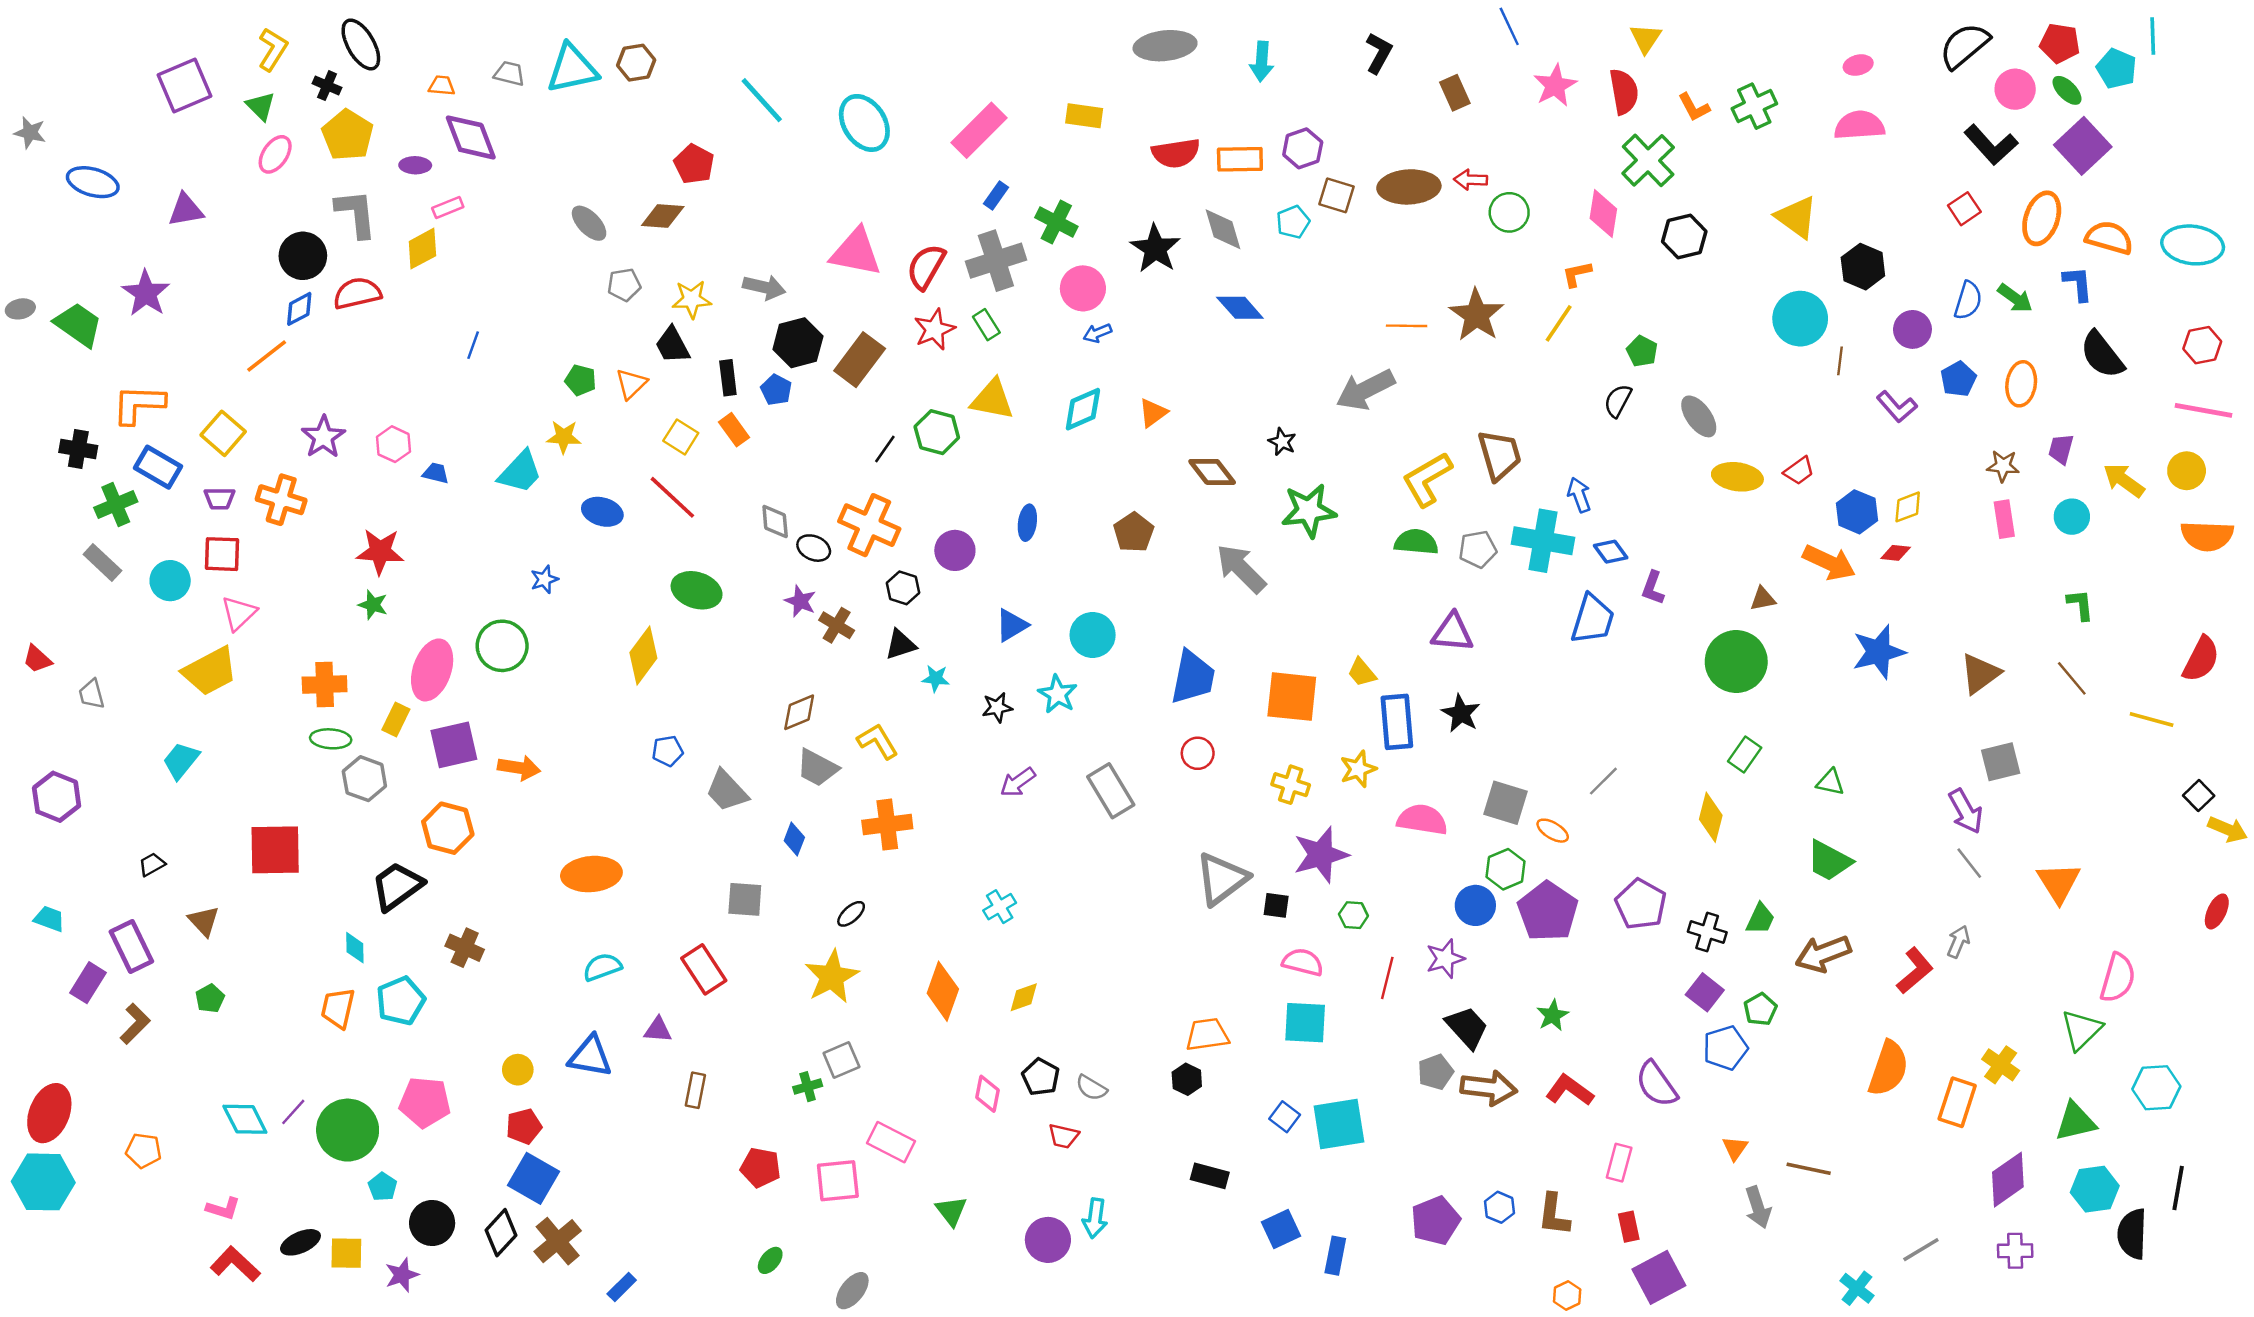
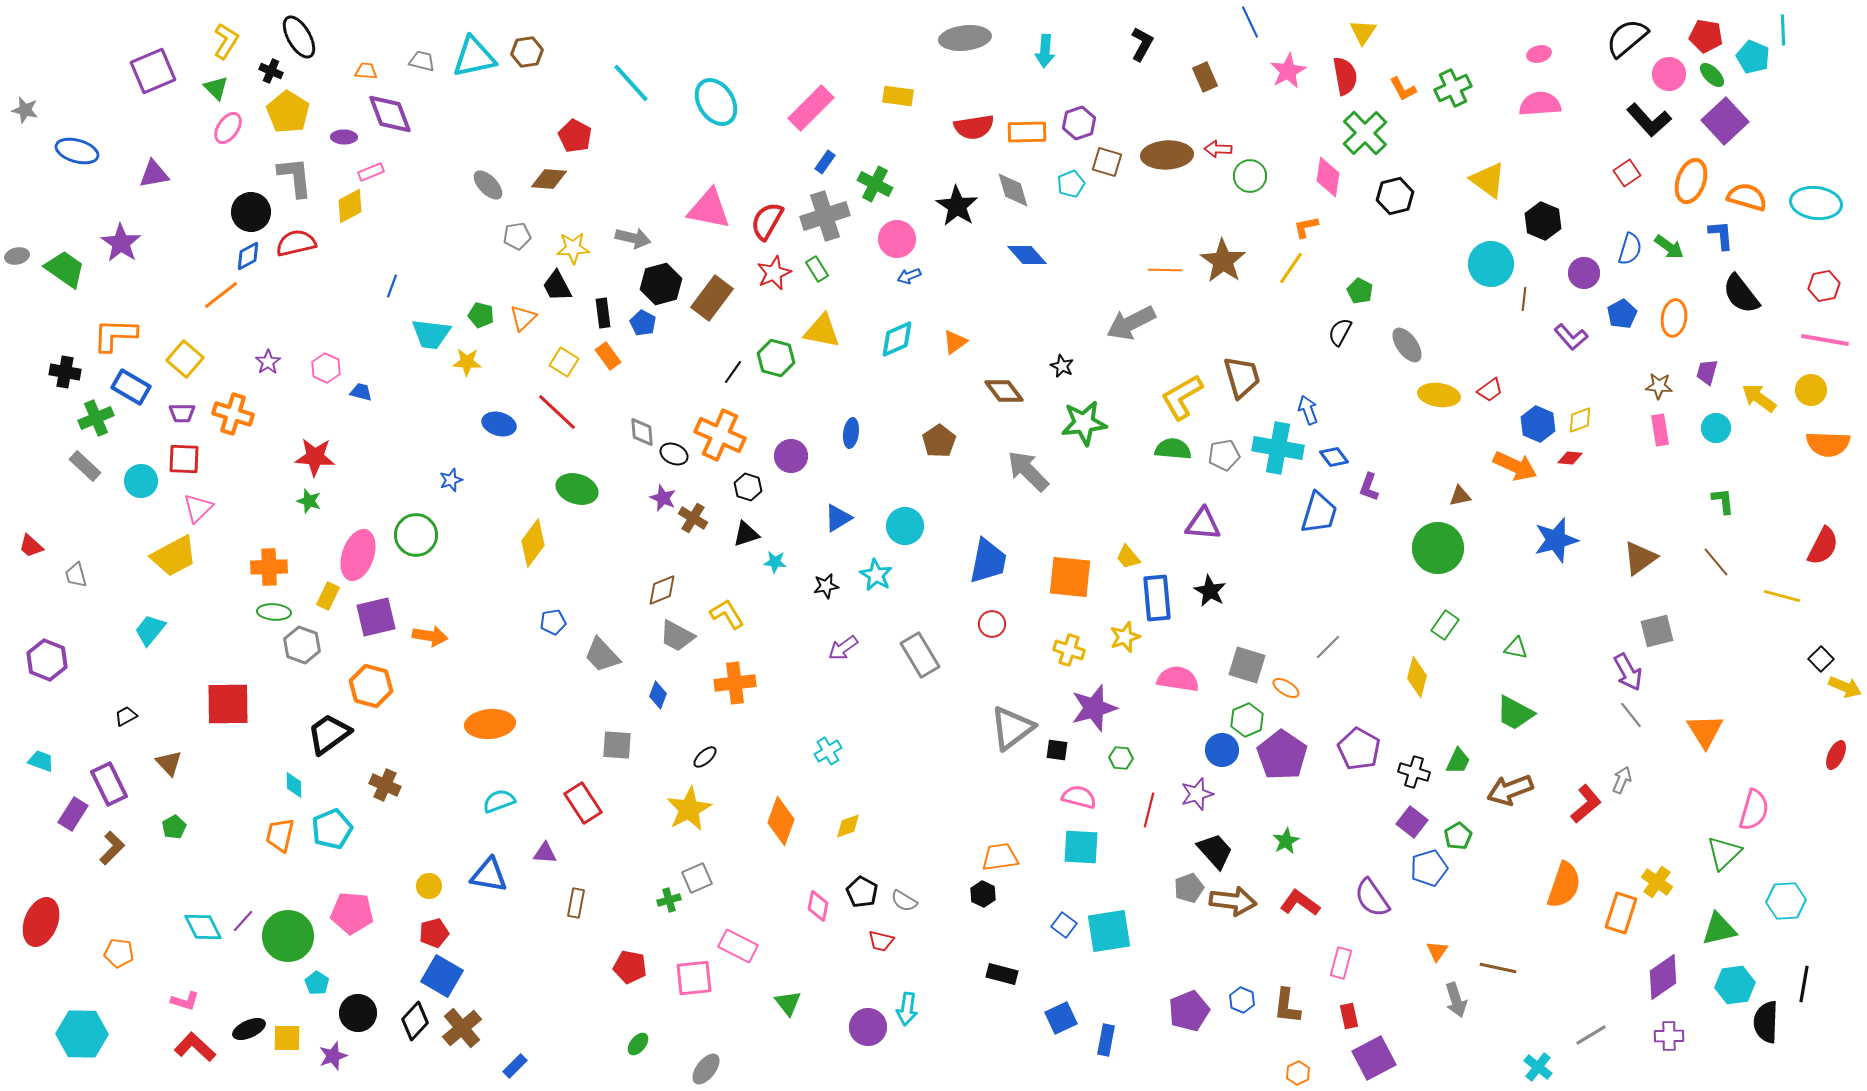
purple star: (323, 437) -> (268, 362), size x0.7
cyan trapezoid: (520, 472) -> (431, 334), moved, turned 54
cyan hexagon: (43, 1182) -> (82, 1034), moved

